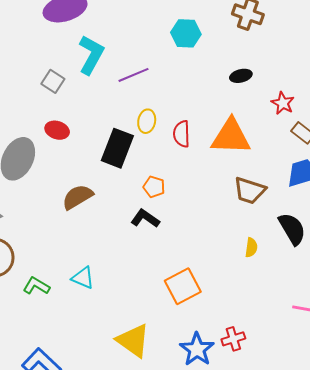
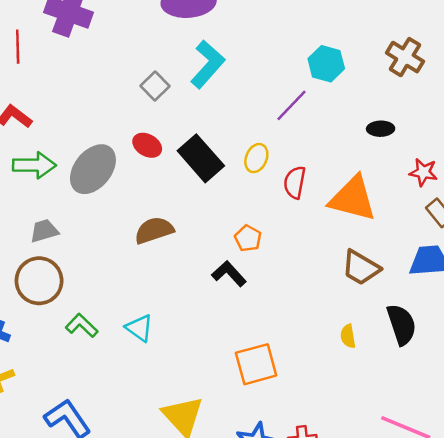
purple line: (134, 75) -> (292, 105), moved, turned -36
red star: (283, 103) -> (423, 172), turned -30
black rectangle: (117, 148) -> (201, 158), moved, turned -75
yellow semicircle: (251, 248) -> (348, 336), turned 150

